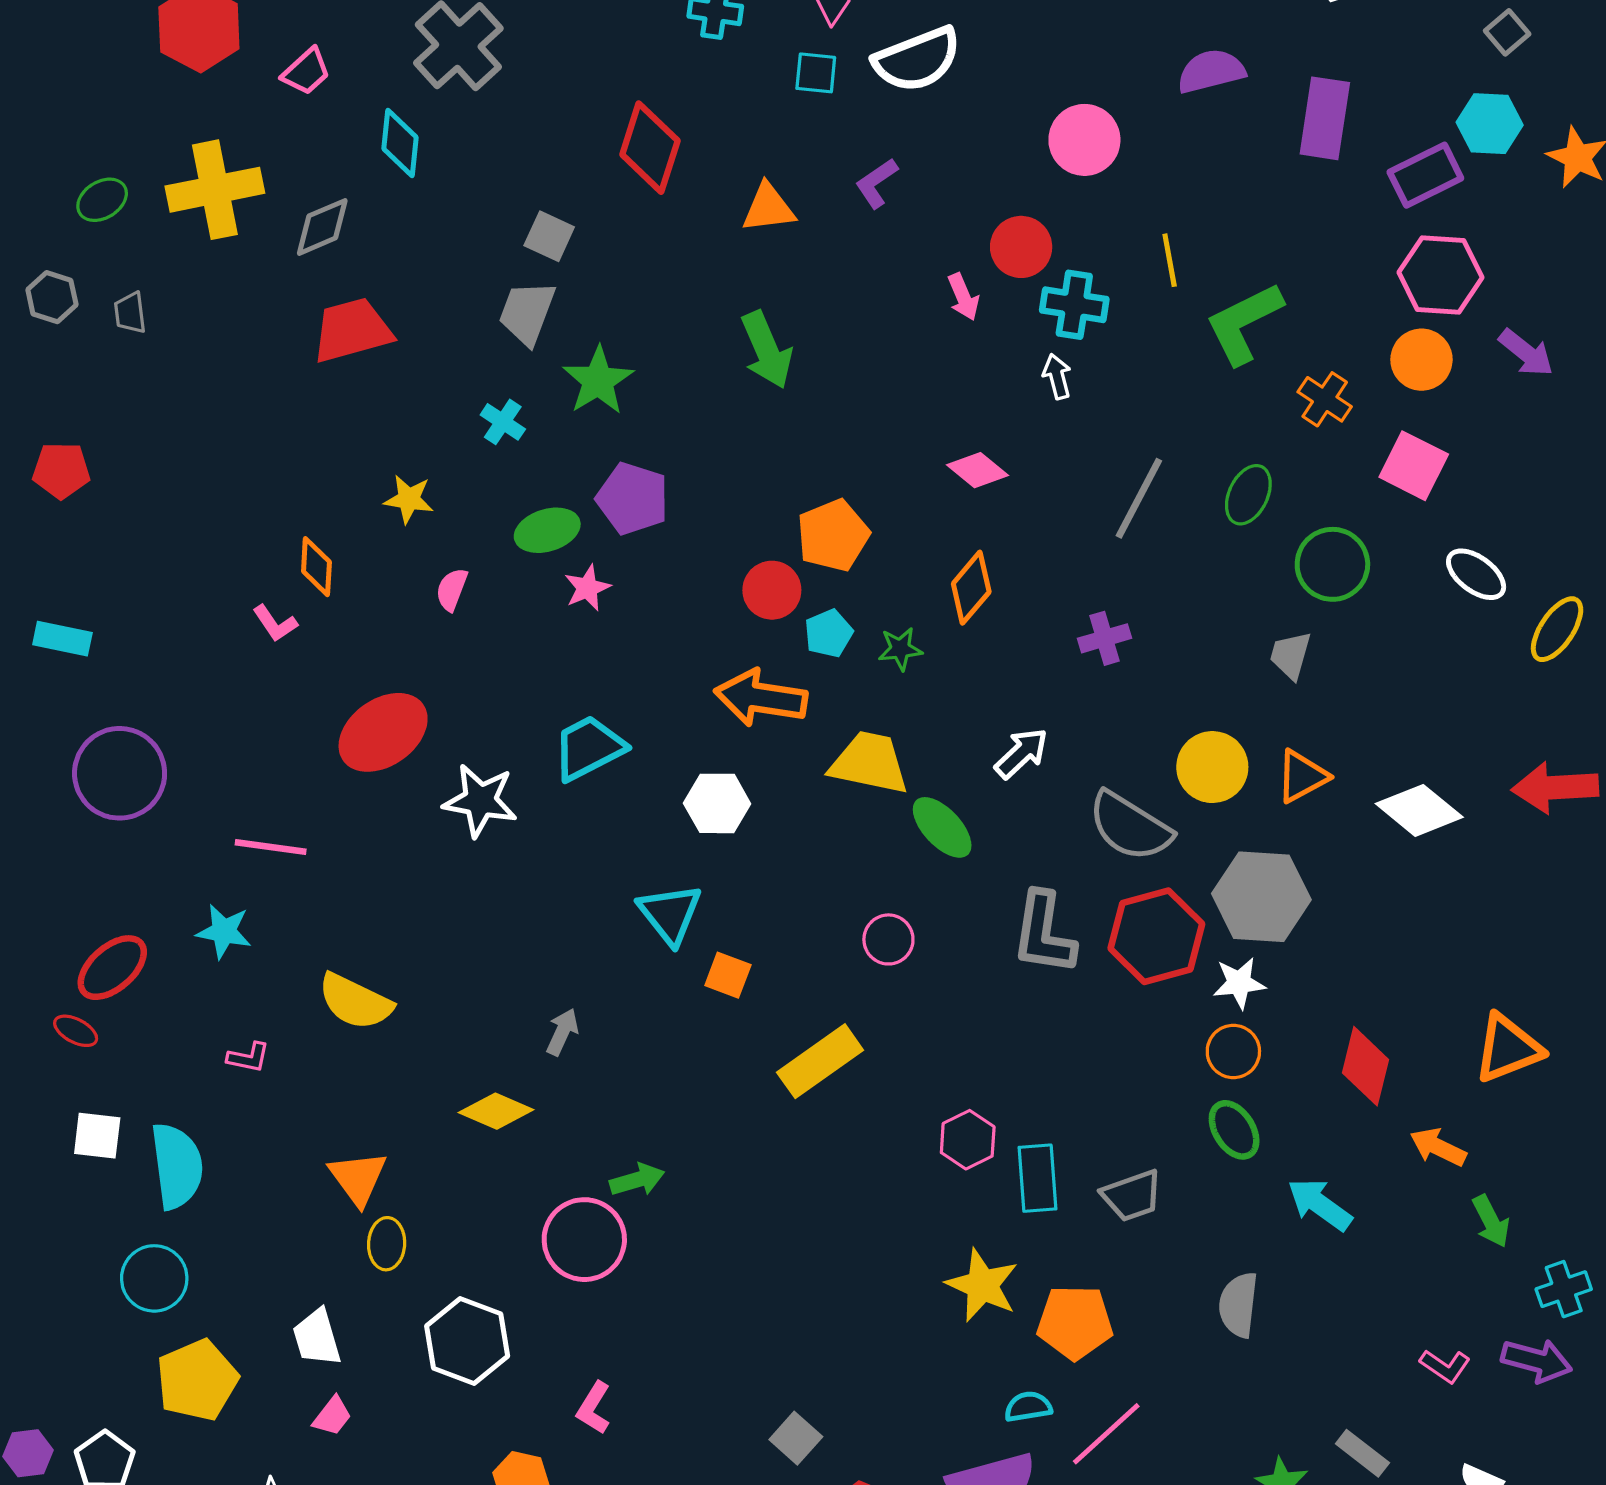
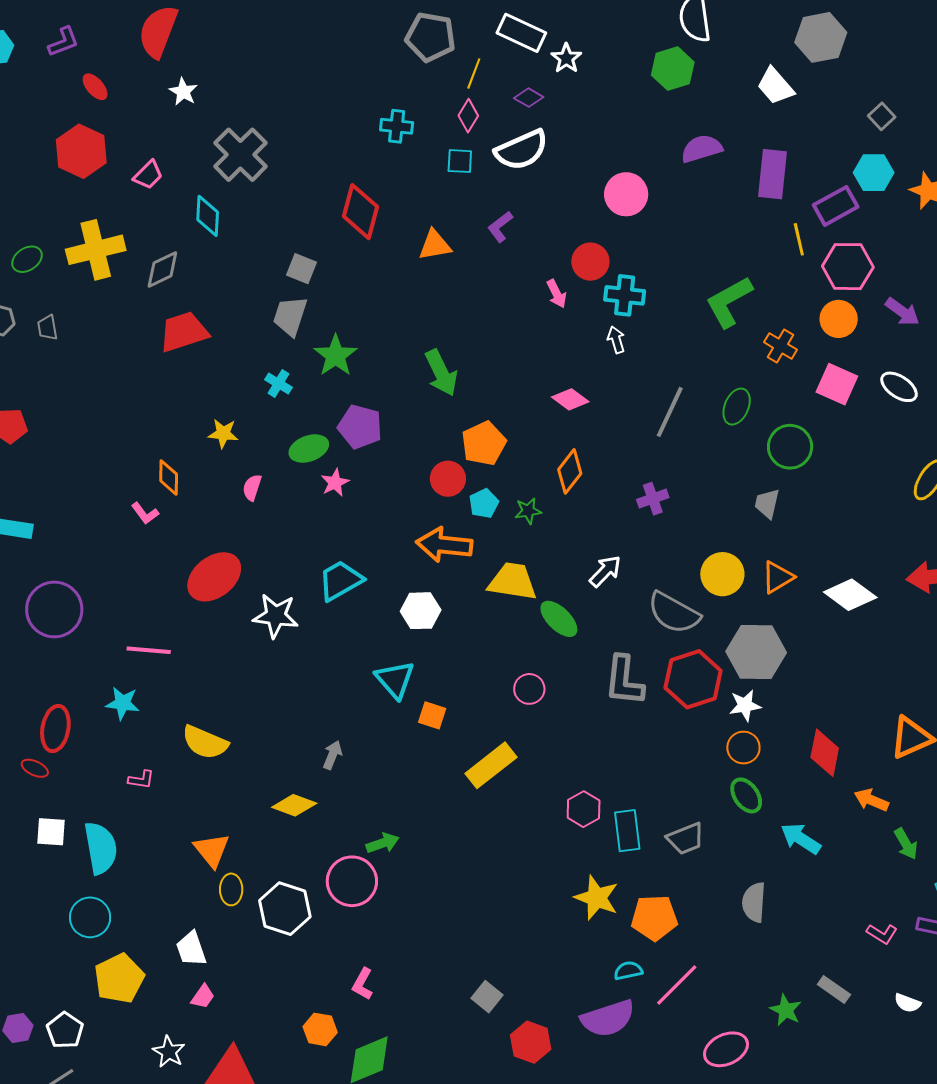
yellow line: (1170, 260) -> (799, 239), moved
green arrow: (767, 350) -> (441, 373), moved
white ellipse: (1476, 574) -> (899, 387), moved
red ellipse: (112, 968) -> (55, 729), turned -36
white hexagon: (467, 1341) -> (285, 909), moved

